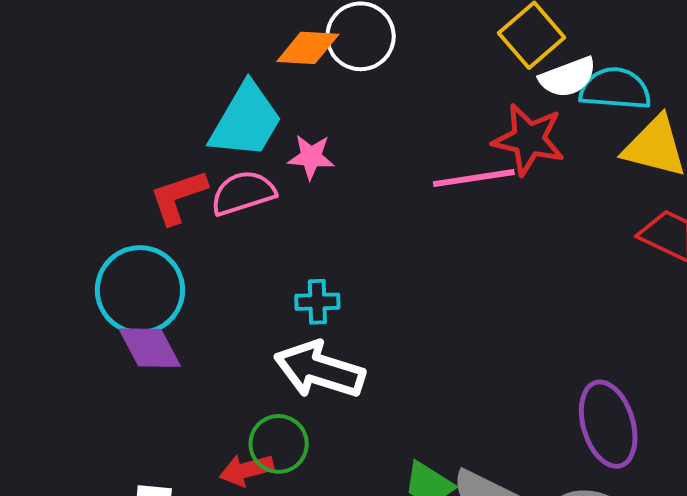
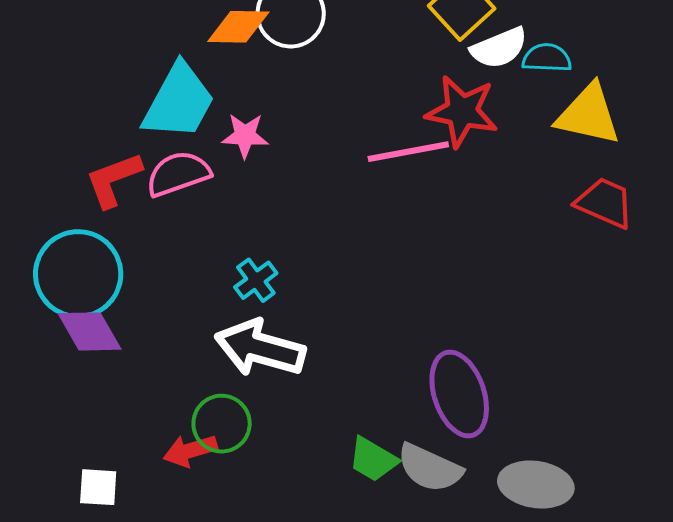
cyan semicircle: (615, 89) -> (547, 58), size x0.7
cyan cross: (317, 302) -> (256, 280), turned -33
purple ellipse: (608, 424) -> (459, 394), moved

